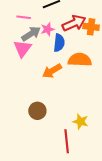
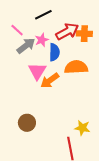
pink line: (24, 17) -> (17, 30), turned 40
pink triangle: (22, 49) -> (37, 71), moved
brown circle: (37, 111) -> (27, 123), moved

